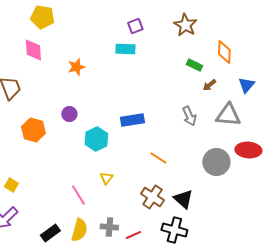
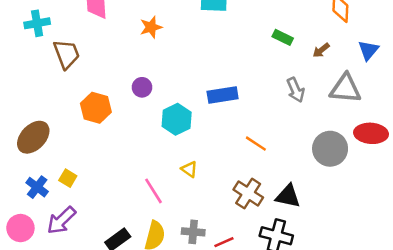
green rectangle: (194, 65) -> (283, 37), moved
yellow triangle: (106, 178) -> (189, 169), turned -32
black triangle: (183, 199) -> (288, 196), turned -30

